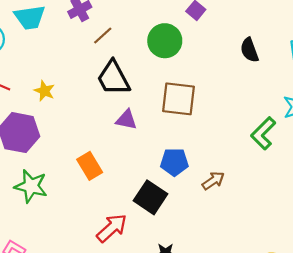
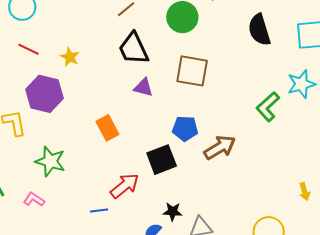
black semicircle: (249, 50) -> (259, 30), size x1.4
brown arrow: (213, 181) -> (220, 147), size x1.5
green star: (31, 186) -> (50, 161), moved
black square: (151, 197) -> (162, 160), turned 32

